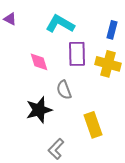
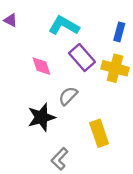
purple rectangle: (77, 54) -> (82, 58), turned -40
gray semicircle: (64, 90) -> (68, 96), turned 66

